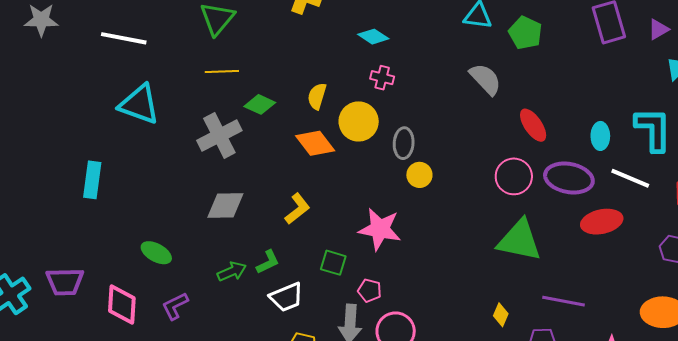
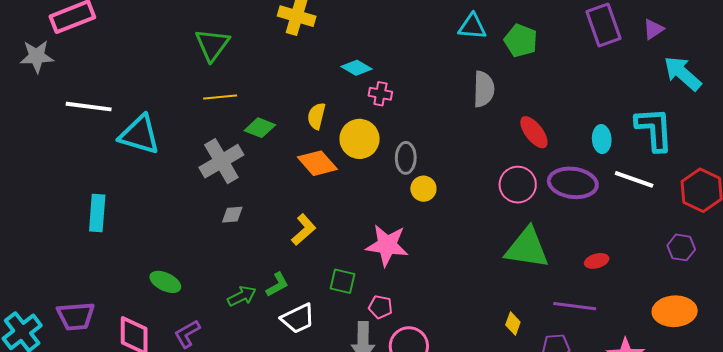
cyan diamond: (373, 37) -> (356, 68), moved
white line: (124, 38) -> (89, 107), moved
gray semicircle: (485, 79) -> (484, 89), turned 48
gray diamond: (225, 205) -> (232, 215), moved, size x0.6
red ellipse: (602, 222) -> (597, 261), moved, size x0.6

